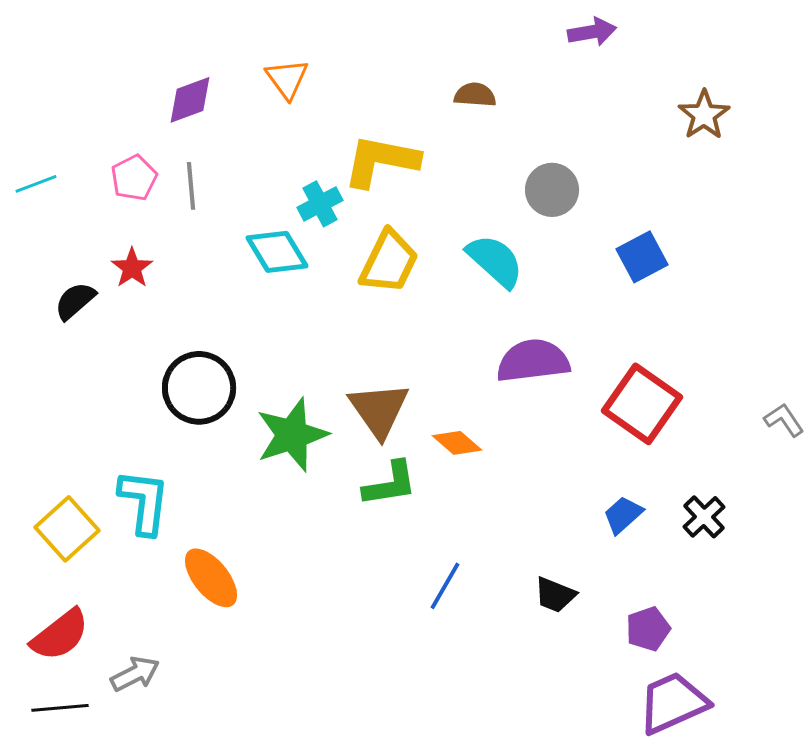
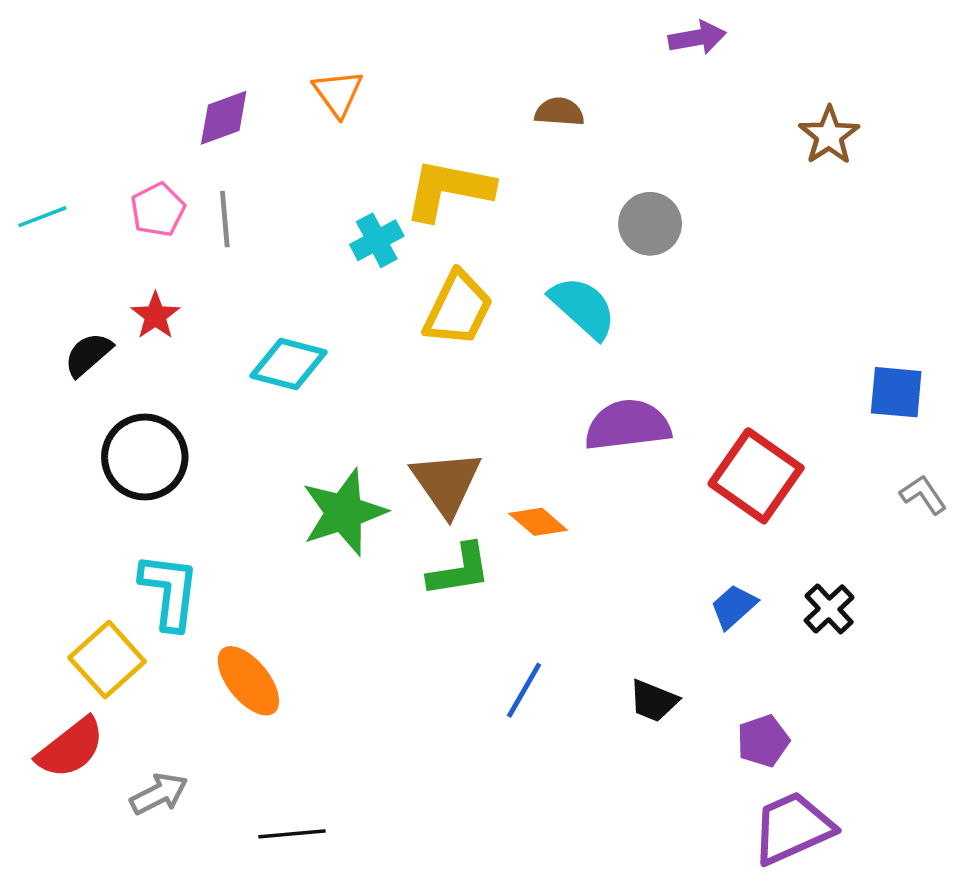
cyan diamond: (277, 252) -> (288, 364), moved, turned -44
blue square: (642, 257) -> (896, 392), moved, turned 33
black circle: (199, 388) -> (145, 457), moved
yellow square: (67, 529) -> (107, 660), moved
black line: (60, 708) -> (292, 834), moved

